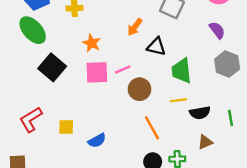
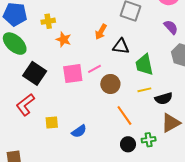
orange star: (92, 43) -> (64, 39), moved
red L-shape: (31, 119) -> (25, 105), moved
brown triangle: (205, 142) -> (171, 123), size x1.5

